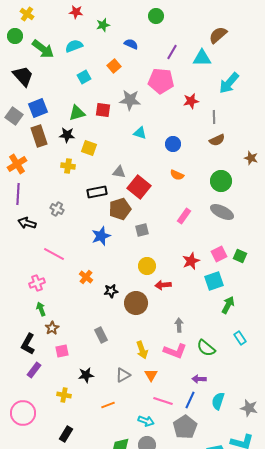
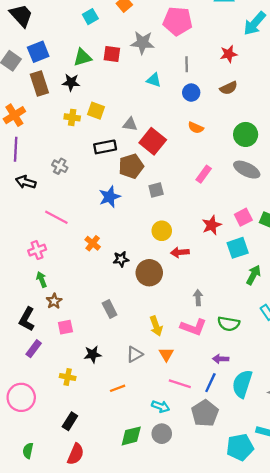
red star: (191, 101) -> (229, 54), moved
gray line: (214, 117) -> (187, 64), moved
brown semicircle: (217, 140) -> (229, 88), moved
yellow square: (89, 148) -> (96, 111), moved
green semicircle: (206, 348) -> (229, 324), turned -30
cyan semicircle: (218, 401) -> (242, 384), size x1.4

